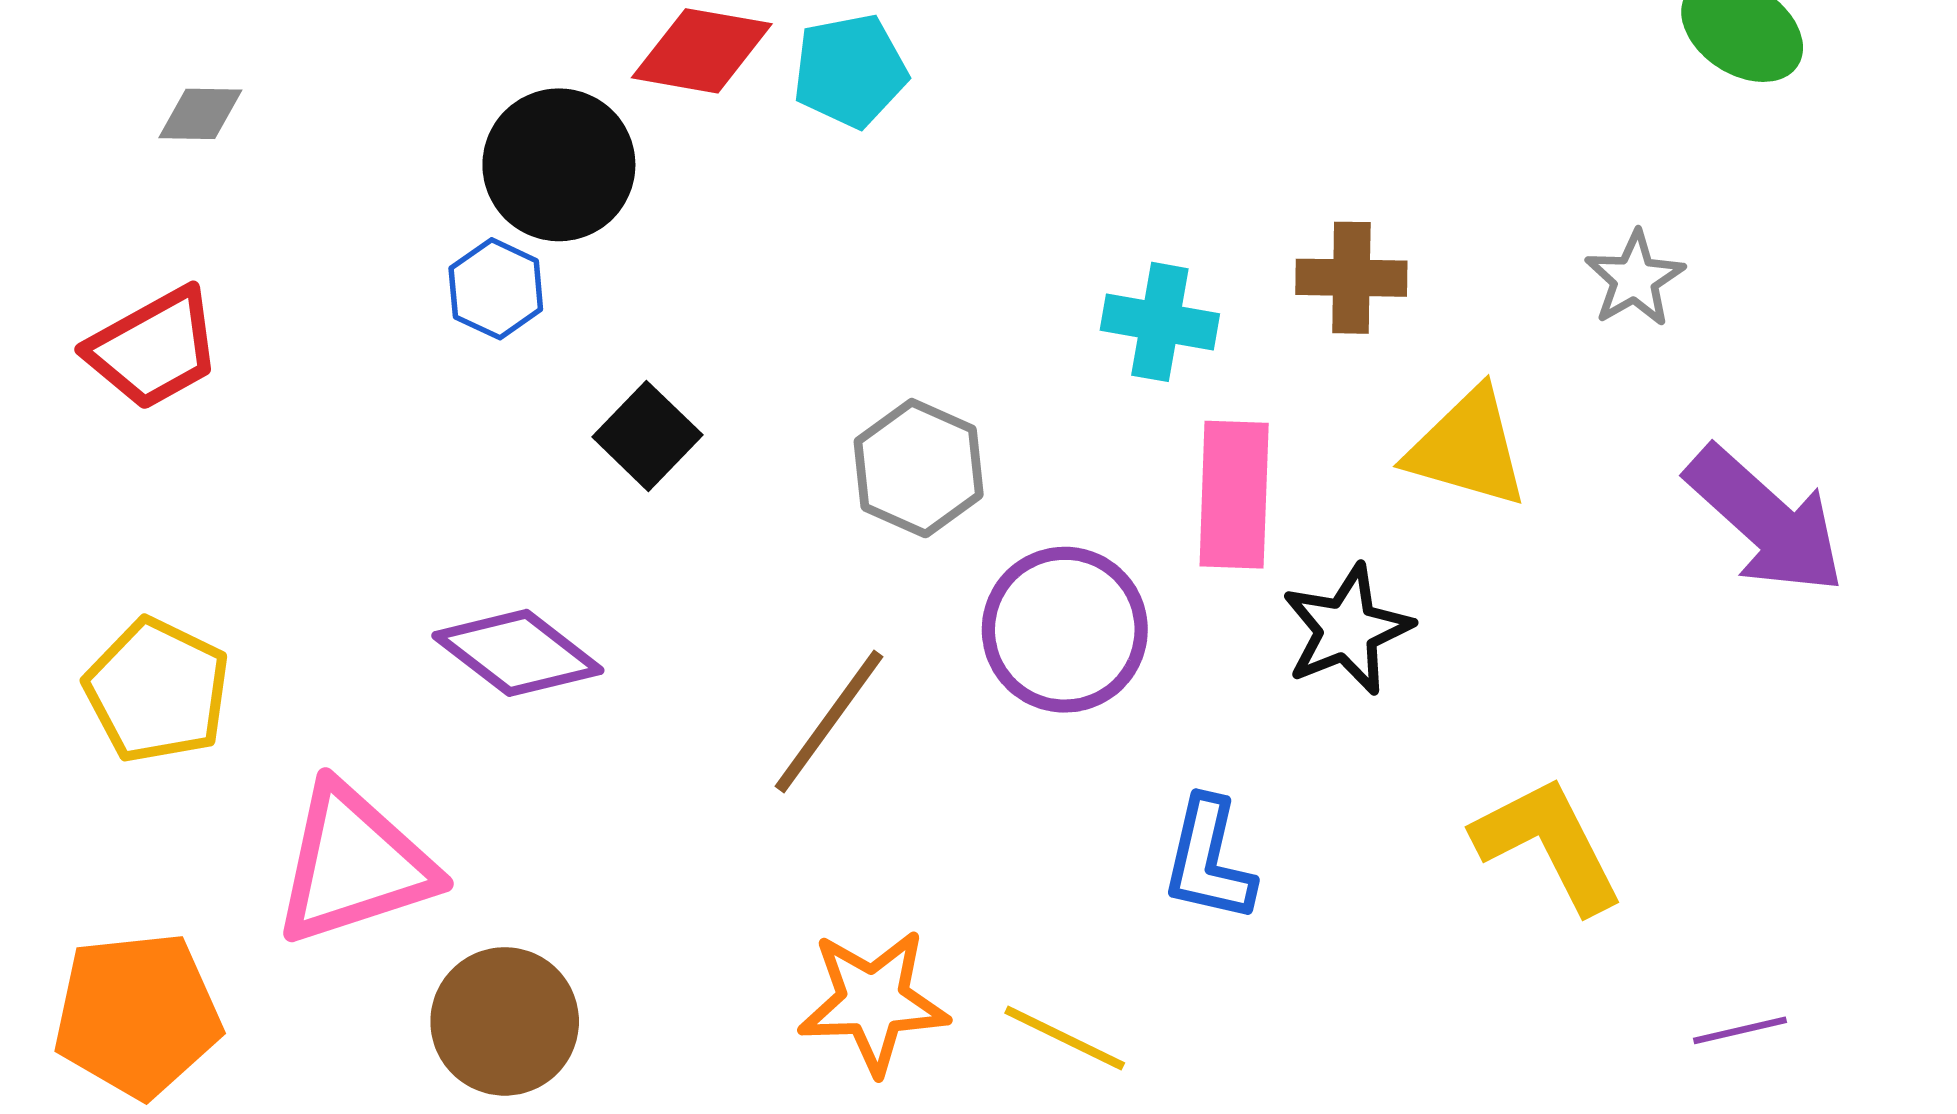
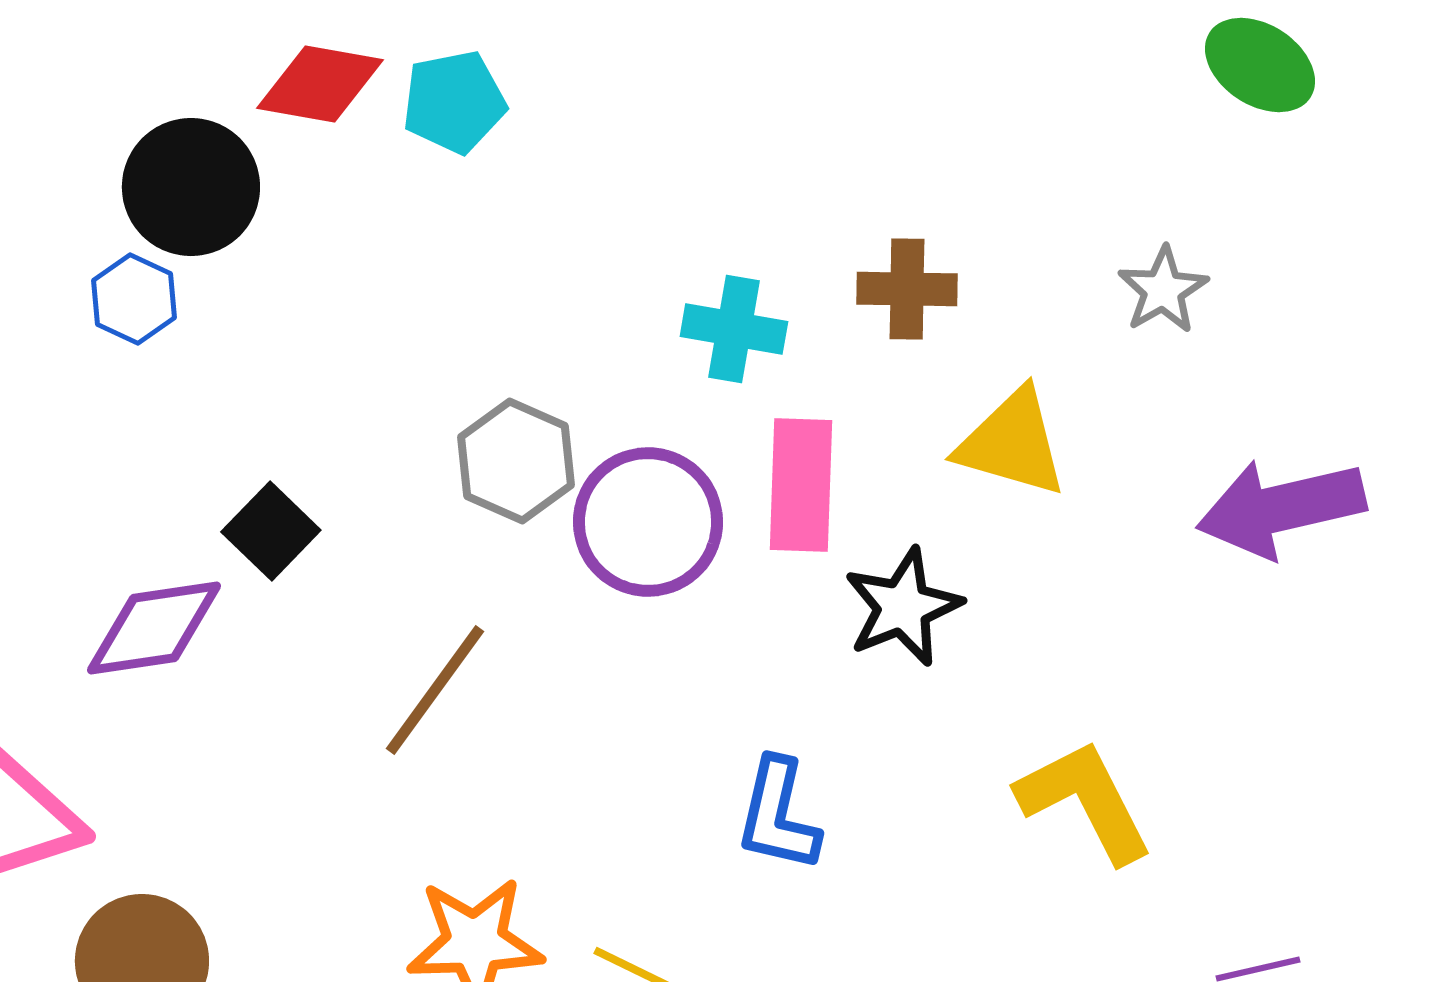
black square: (647, 436) -> (271, 531), moved
purple arrow: (1765, 520) -> (1281, 508), turned 125
purple circle: (1065, 630) -> (648, 522), moved
purple diamond: (518, 653) -> (154, 628), turned -46

